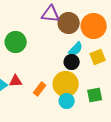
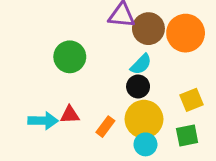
cyan semicircle: (76, 49) -> (141, 64), moved
yellow square: (98, 57) -> (191, 100), moved
black circle: (72, 62) -> (138, 86), moved

